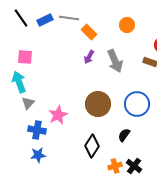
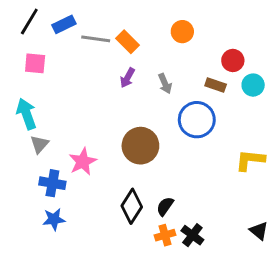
black line: (21, 18) -> (29, 22), turned 66
gray line: (69, 18) -> (96, 39), moved
pink square: (25, 57) -> (35, 63), moved
gray arrow: (115, 61) -> (165, 84), size x0.6
blue circle: (137, 104) -> (197, 120), moved
black semicircle: (124, 135) -> (165, 206), moved

